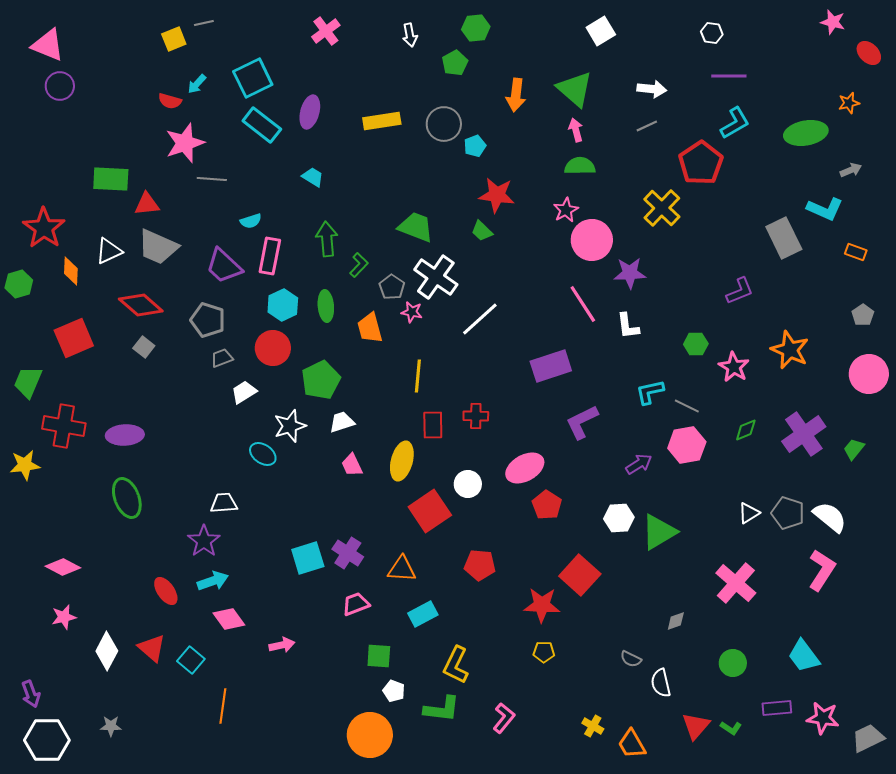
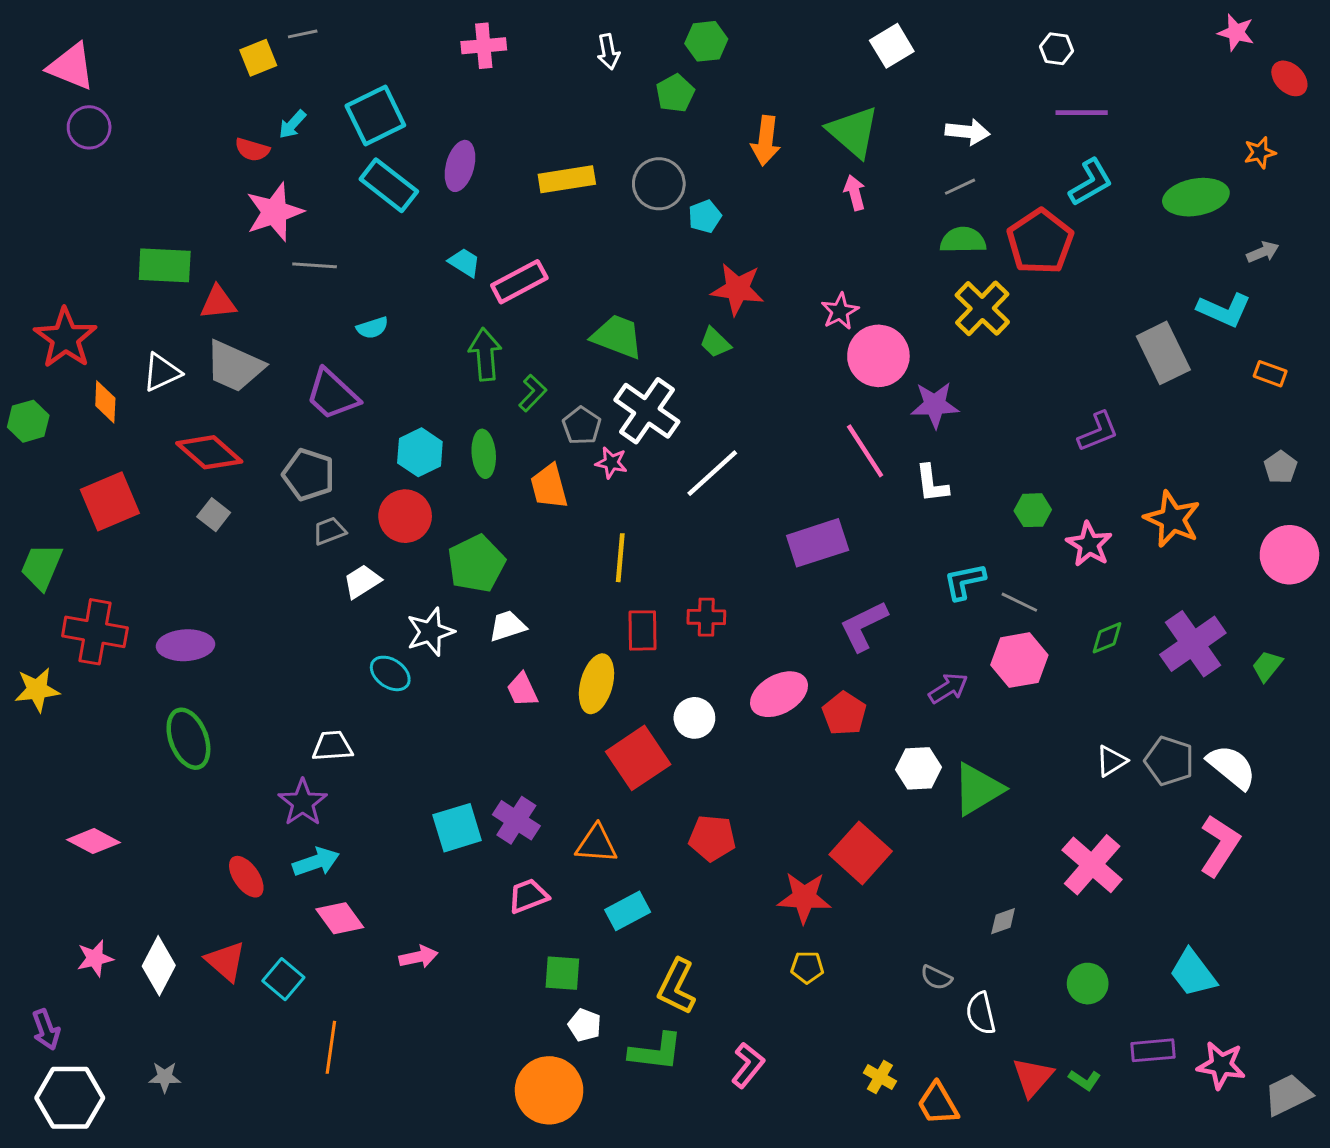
pink cross: (326, 31) -> (484, 46), turned 32
green semicircle: (580, 166) -> (963, 240), moved
pink rectangle: (270, 256) -> (519, 282), moved, turned 51
red pentagon: (547, 505) -> (844, 713), moved
pink star: (64, 617) -> (95, 958), moved

